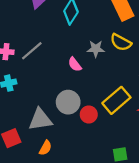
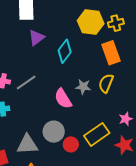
yellow semicircle: (121, 42) -> (106, 83), turned 78
pink semicircle: (75, 64) -> (63, 99), size x1.5

